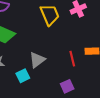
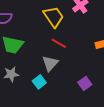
red line: (72, 59) -> (59, 43), moved, turned -35

